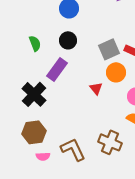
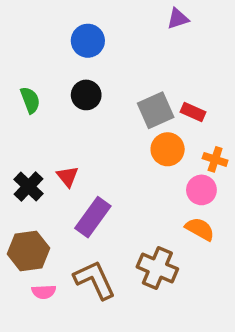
purple rectangle: (57, 69) -> (93, 217), moved
red triangle: (96, 88) -> (67, 176), moved
black cross: (34, 94) -> (28, 187), size x0.7

